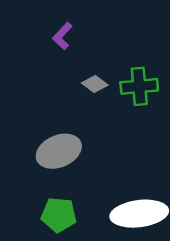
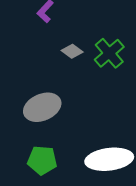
green cross: (139, 86) -> (109, 53), turned -36

